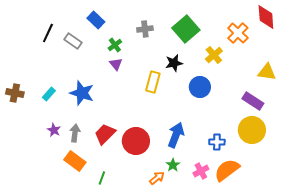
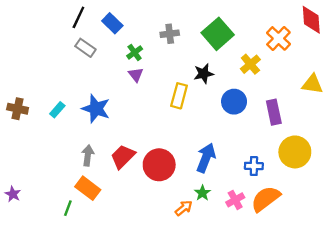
black line: (48, 33) -> (78, 17), moved
purple rectangle: (253, 101) -> (274, 112), moved, turned 45
purple star: (54, 130) -> (13, 194), moved
green line: (102, 178) -> (68, 208), moved

